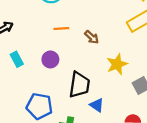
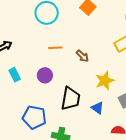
blue triangle: (97, 105) -> (97, 108), moved

